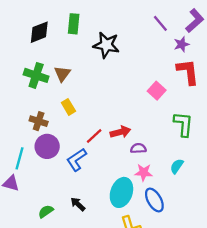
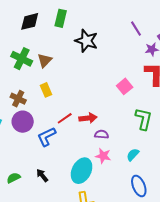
blue ellipse: (154, 200) -> (139, 186), moved

